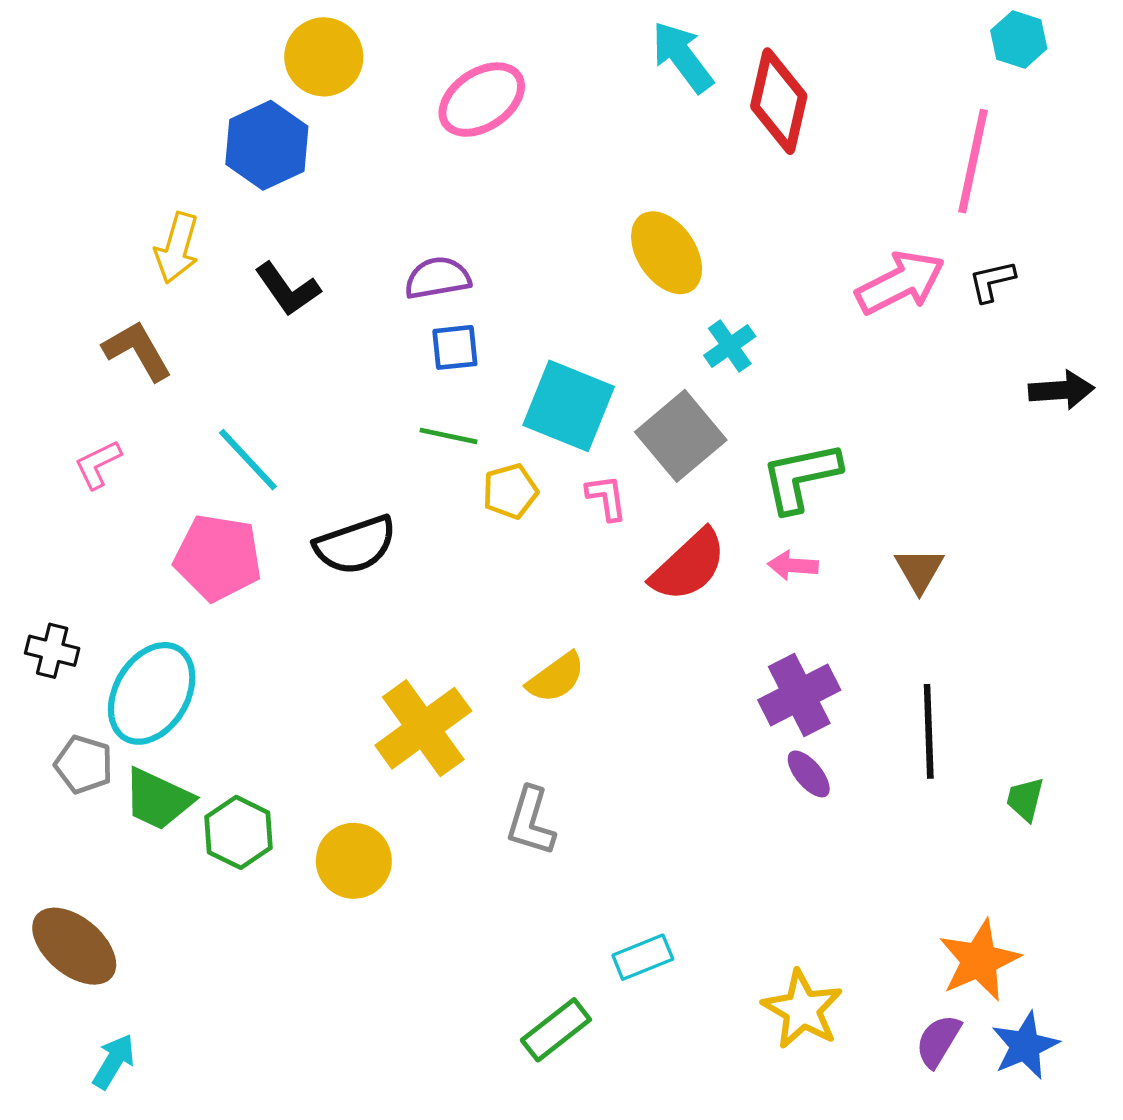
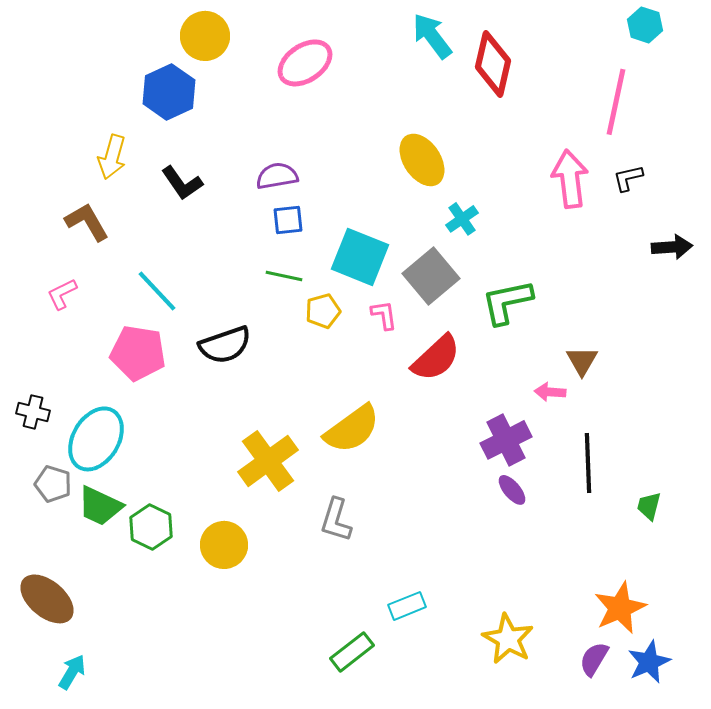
pink arrow: (900, 283) -> (570, 179), turned -70
pink arrow: (793, 565) -> (550, 392), moved
yellow semicircle: (556, 678) -> (352, 429), size x1.5

